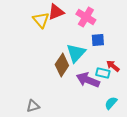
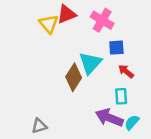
red arrow: (113, 66) -> (126, 71), moved
cyan rectangle: (103, 73) -> (121, 96), moved, turned 72
purple arrow: (88, 80) -> (109, 118), moved

